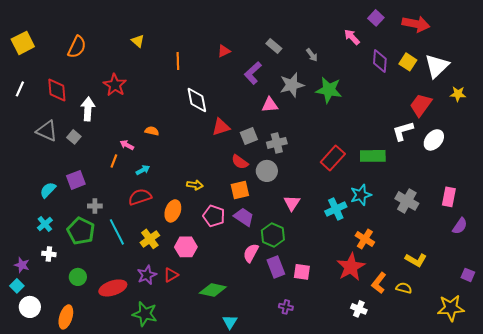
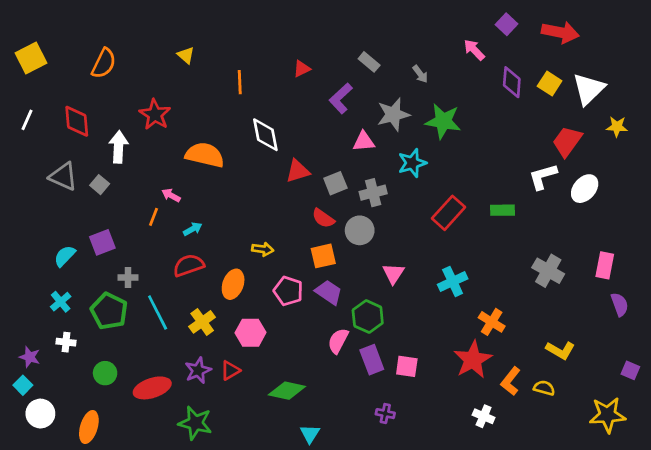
orange semicircle: (152, 131) -> (205, 155), moved, size x2.0
green rectangle: (373, 156) -> (502, 210), size x0.7
cyan star: (361, 195) -> (412, 163), moved
purple semicircle: (460, 226) -> (620, 304), turned -54

